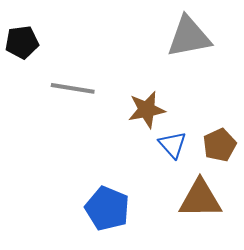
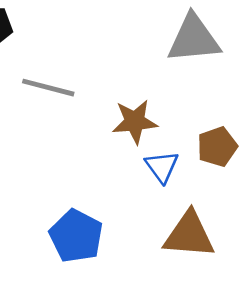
brown pentagon: (219, 145) -> (217, 147), moved

